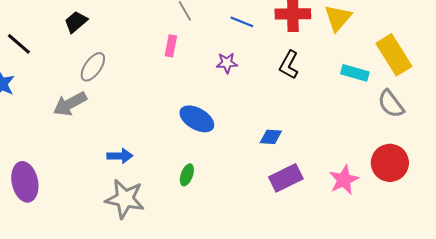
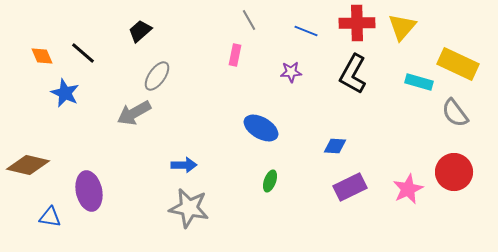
yellow rectangle: (394, 55) -> (458, 64), turned -33
black L-shape: (289, 65) -> (353, 74), size x1.4
green ellipse: (187, 175) -> (270, 181), moved

